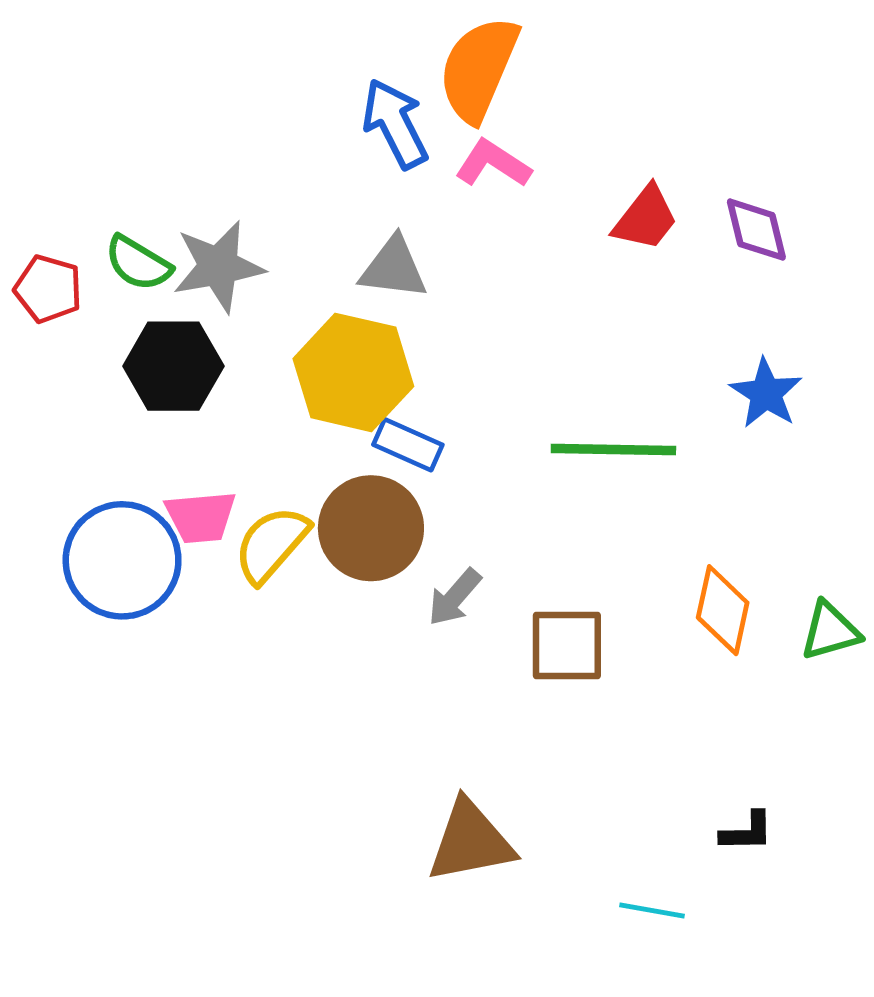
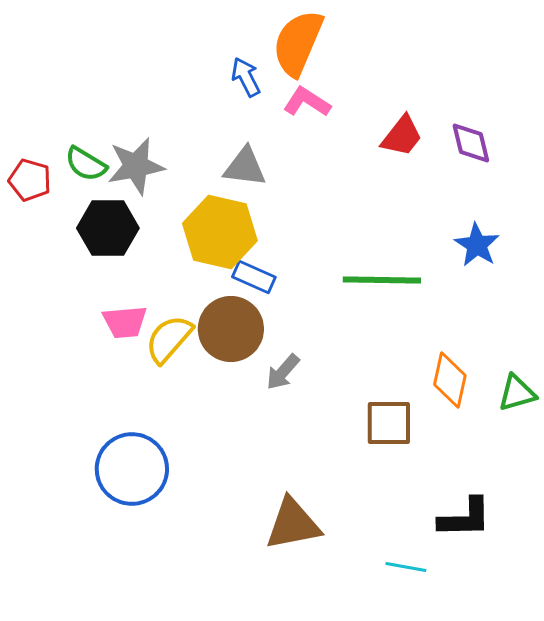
blue arrow: (395, 124) -> (246, 77), size x0.7
blue circle: (122, 560) -> (132, 469), moved
brown square: (567, 645) -> (389, 423), moved
black L-shape: (747, 832) -> (465, 518), size x1.6

